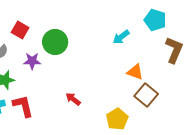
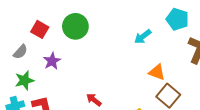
green circle: (55, 42) -> (75, 26), moved
purple star: (32, 61) -> (52, 61), turned -30

